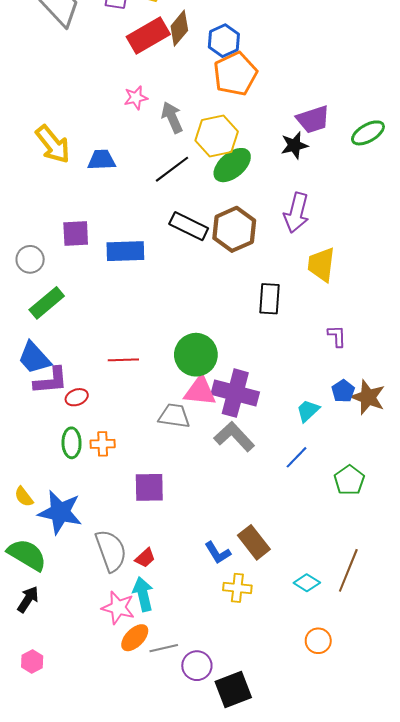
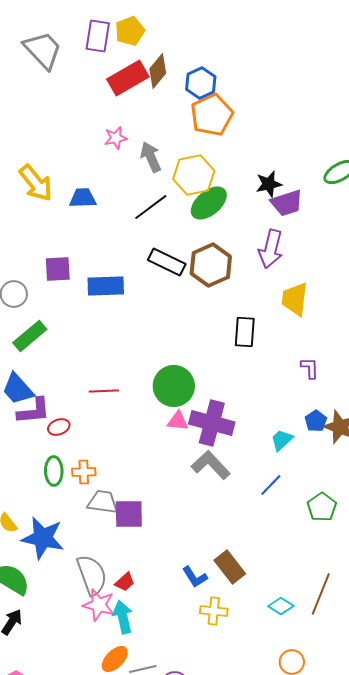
purple trapezoid: (313, 119) -> (287, 203), moved
pink triangle: (200, 391) -> (178, 421), size x0.7
gray trapezoid: (174, 416) -> (103, 502), moved
pink star: (118, 608) -> (99, 605), moved

